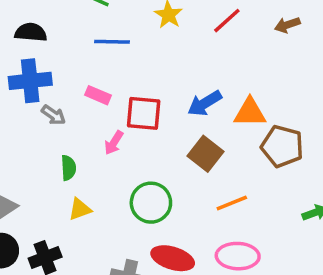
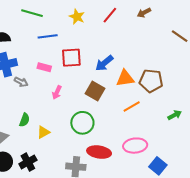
orange triangle: (250, 112) -> (125, 78), moved
red square: (144, 113) -> (71, 58), moved
brown square: (206, 154) -> (95, 91), moved
green semicircle: (68, 168) -> (24, 120), moved, turned 32
orange line: (232, 203) -> (132, 106), moved

